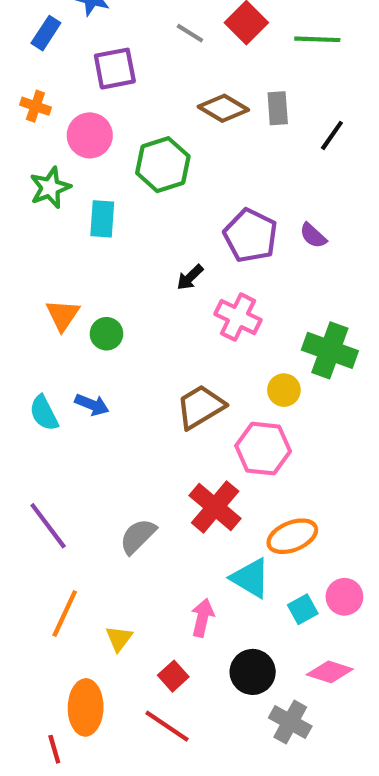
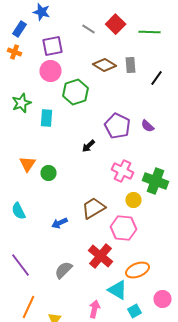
orange cross: (35, 106) -> (14, 52), moved
pink circle: (90, 135) -> (50, 71), moved
pink cross: (238, 317) -> (122, 171), moved
blue arrow: (92, 405) -> (60, 223), moved, turned 133
cyan square: (303, 609) -> (134, 311), moved

